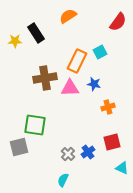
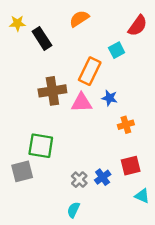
yellow star: (15, 41) -> (17, 23), moved
cyan square: (100, 52) -> (117, 50), moved

